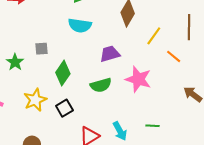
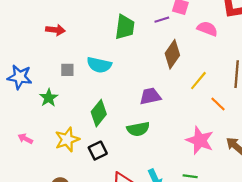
cyan semicircle: (80, 25) -> (99, 65), moved
gray square: (42, 49) -> (67, 70), moved
pink star: (138, 79) -> (200, 140), moved

